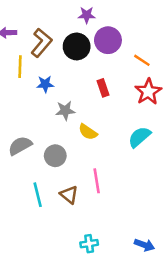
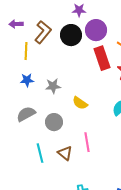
blue star: (45, 84) -> (27, 80), moved
red rectangle: (103, 88) -> (102, 58), moved, size x1.6
gray star: (65, 111) -> (53, 86), moved

